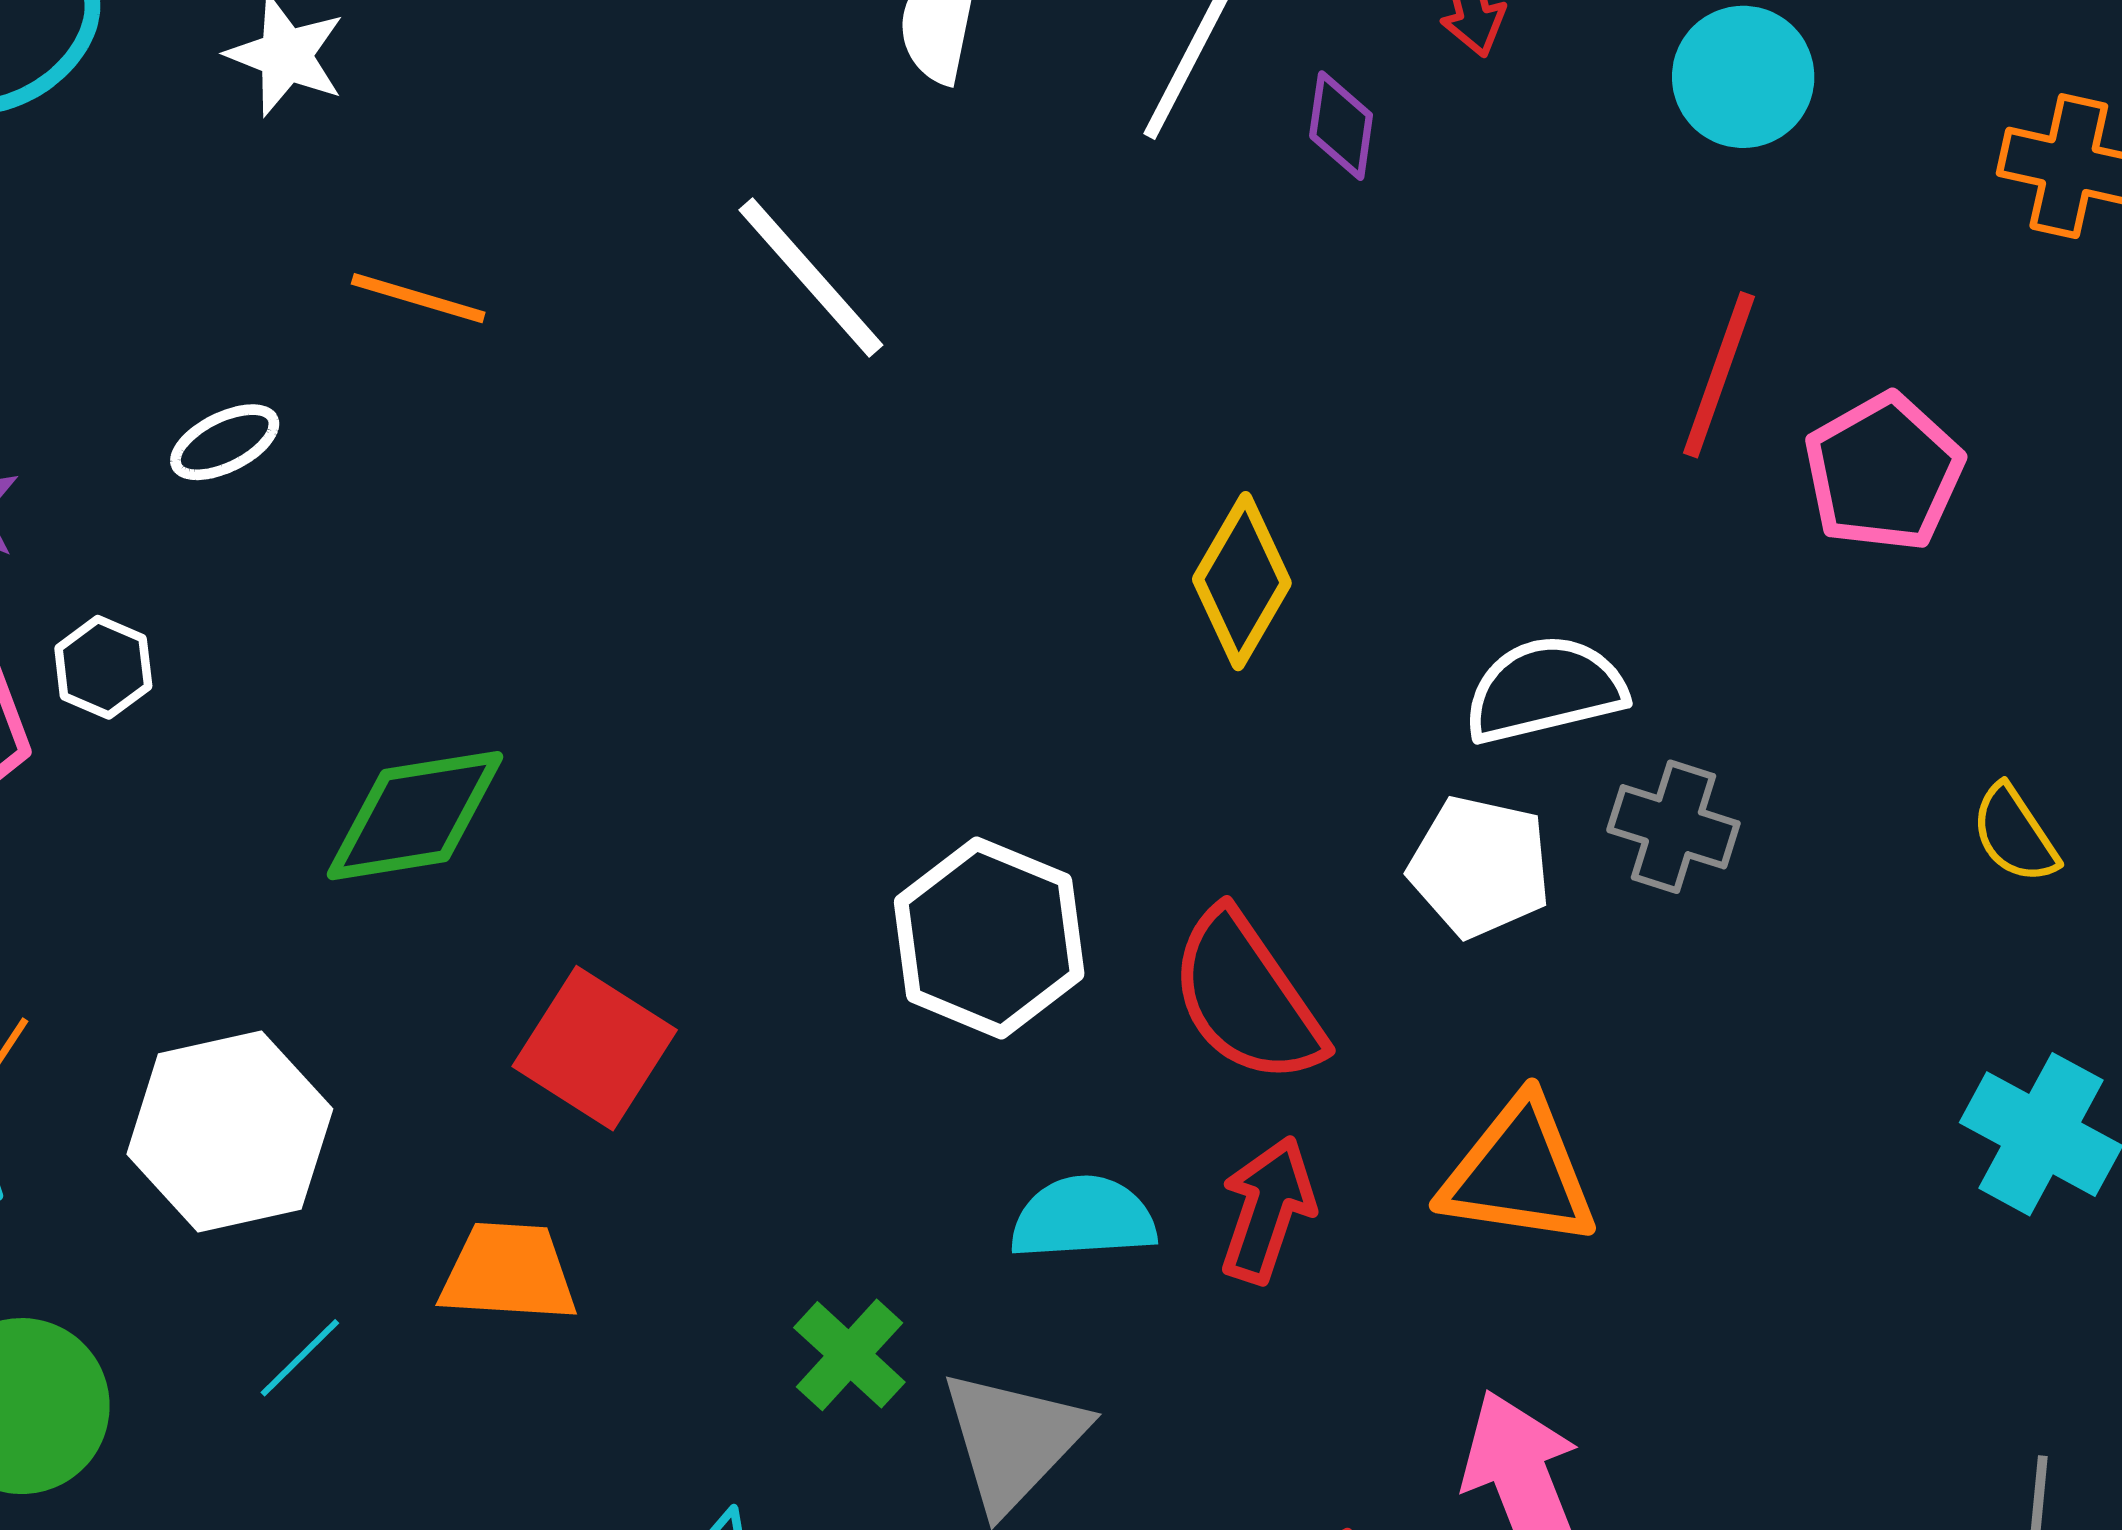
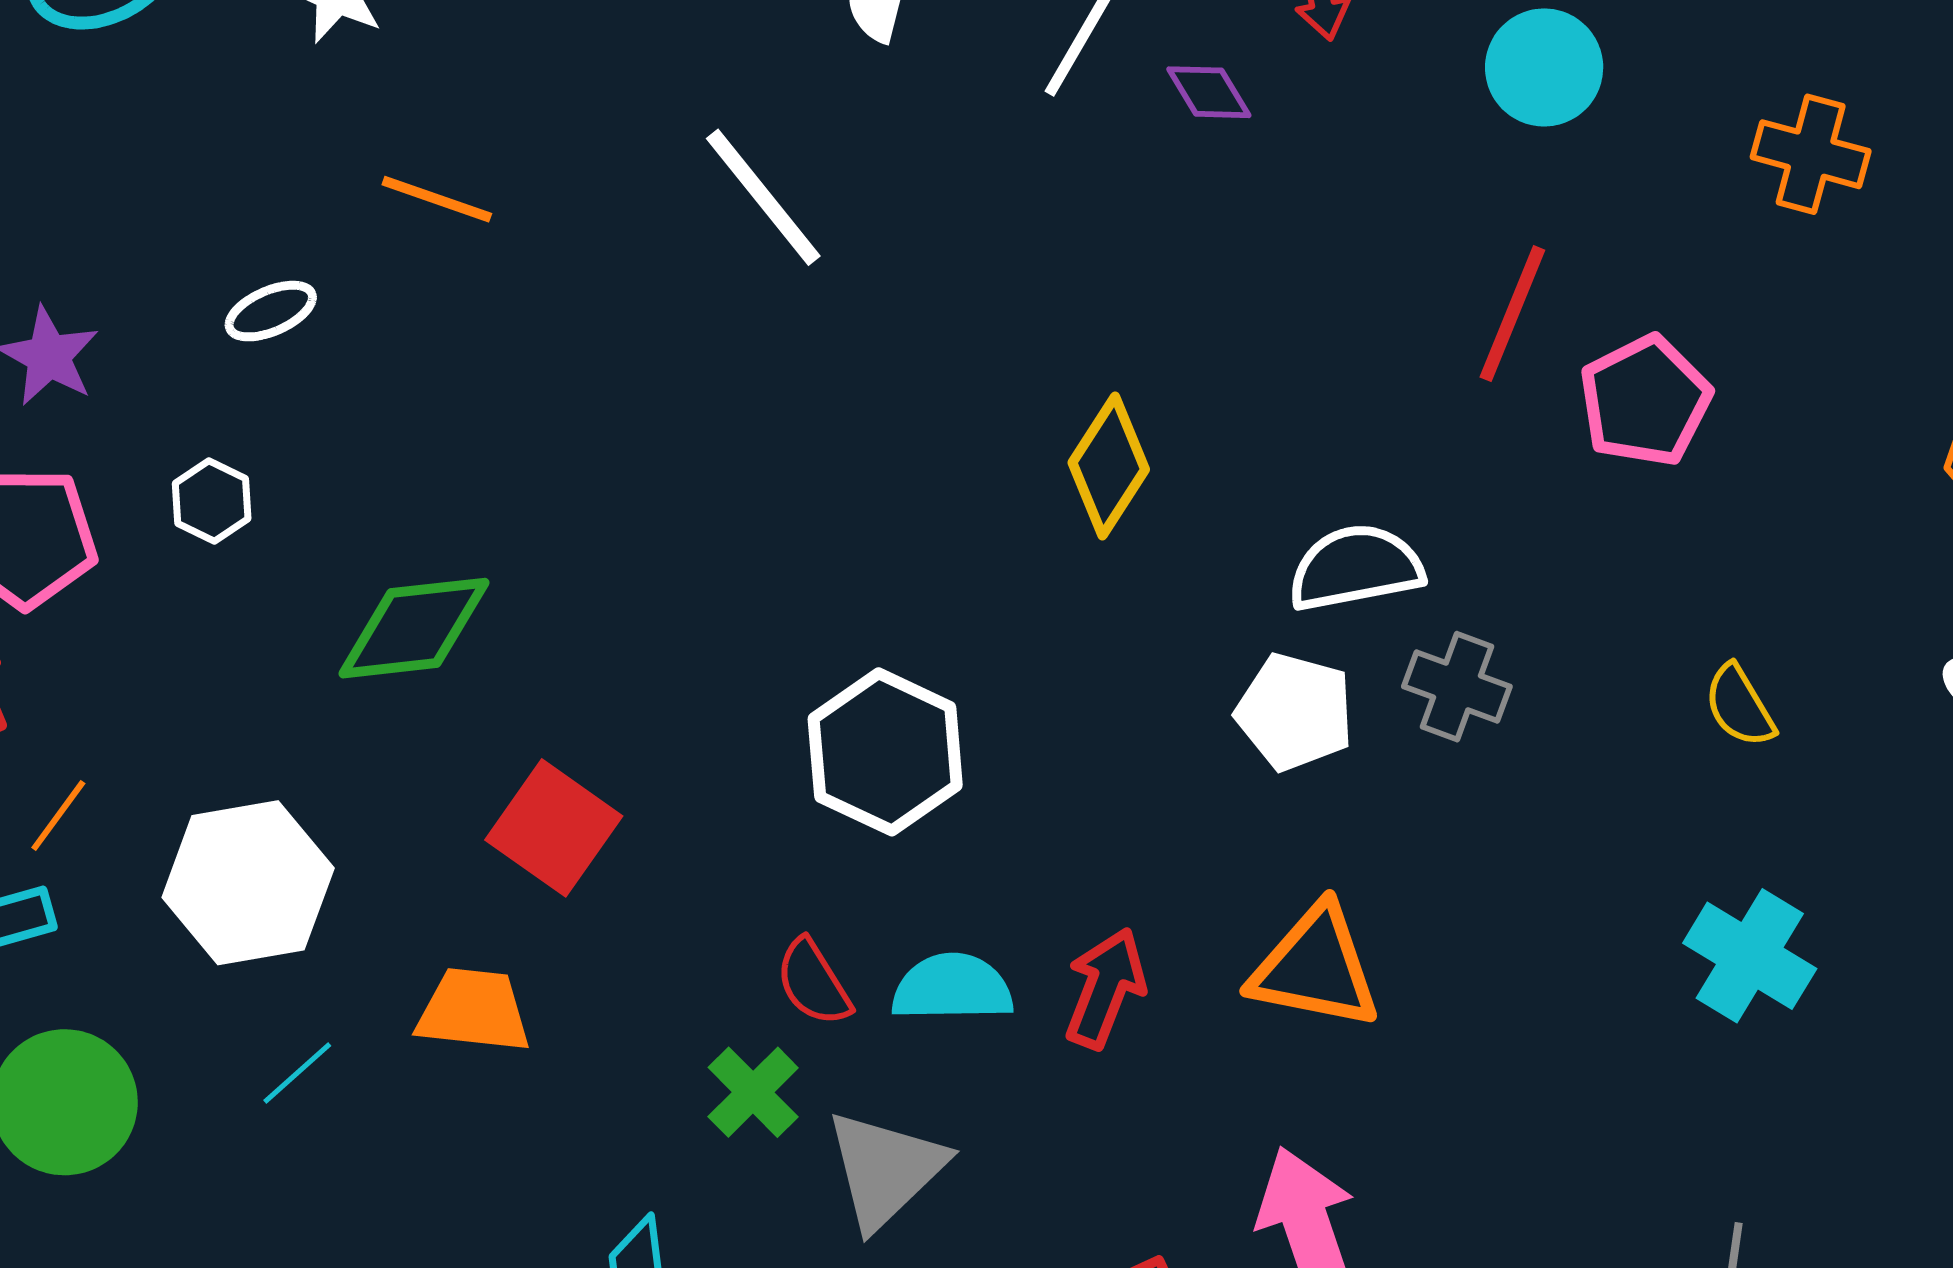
purple diamond: (1341, 126) -> (1209, 92), turned -42
white hexagon: (103, 667) -> (212, 501), moved
red semicircle: (1247, 998) -> (813, 982), moved, size x0.6

